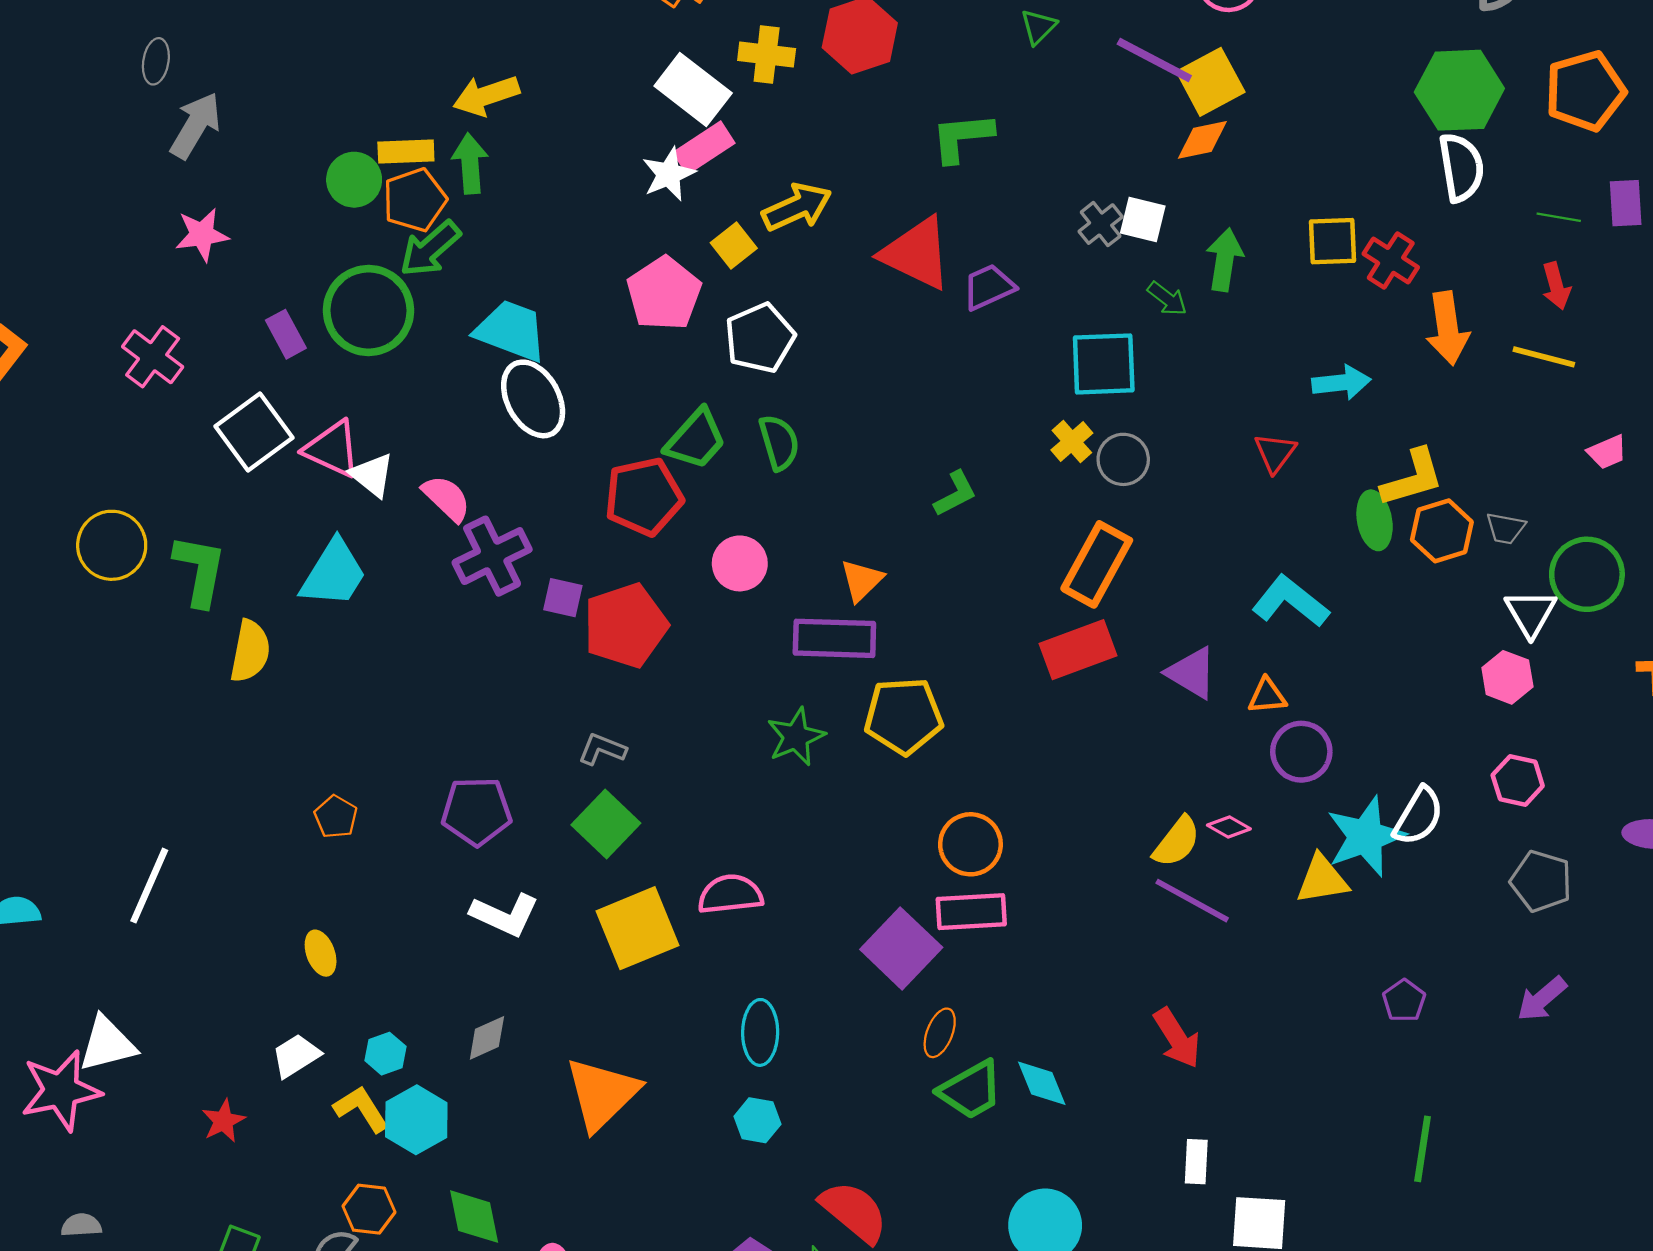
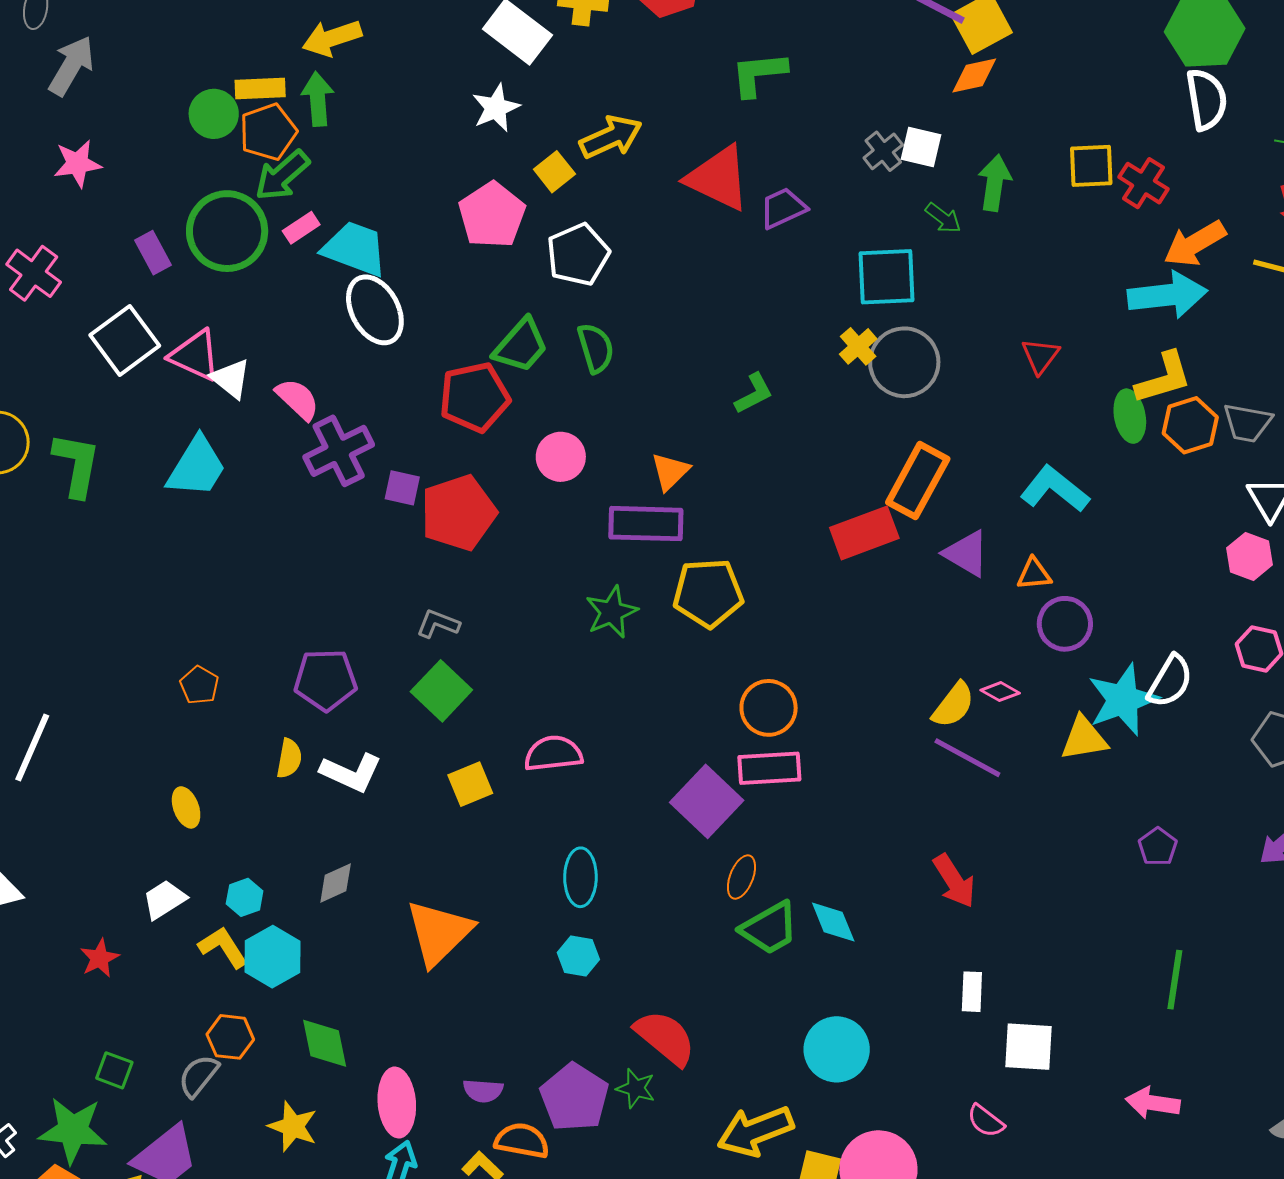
pink rectangle: (704, 148) -> (301, 228), moved, size x0.7
orange arrow: (1448, 328) -> (1195, 244), turned 68
cyan arrow: (1341, 383) -> (1167, 295), moved, size x1.5
gray circle: (1123, 459) -> (904, 362), size x1.5
gray trapezoid: (1506, 528) -> (1247, 423), size x1.4
orange rectangle: (1097, 564) -> (918, 481), moved
yellow semicircle: (250, 651) -> (289, 758), moved, size x0.7
yellow square: (638, 928) -> (470, 784), size x0.6

